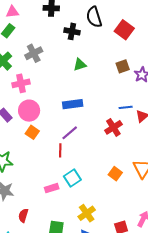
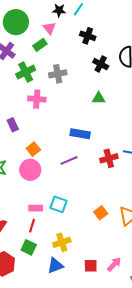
pink triangle: (12, 12) -> (49, 28), turned 40
pink circle: (29, 111) -> (30, 170), moved
red cross: (113, 127) -> (109, 158), moved
red line: (60, 150) -> (32, 226), moved
cyan square: (72, 178) -> (58, 204), turned 36

